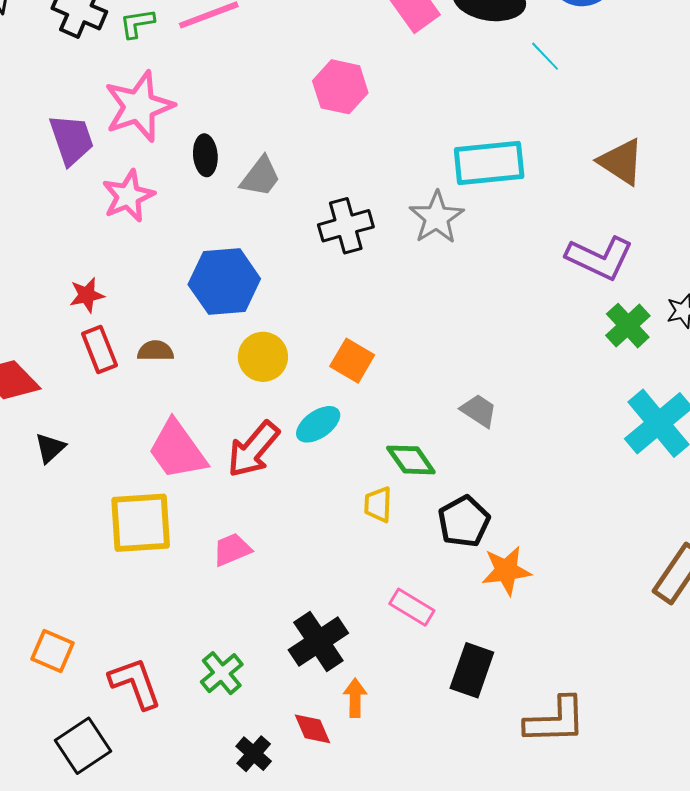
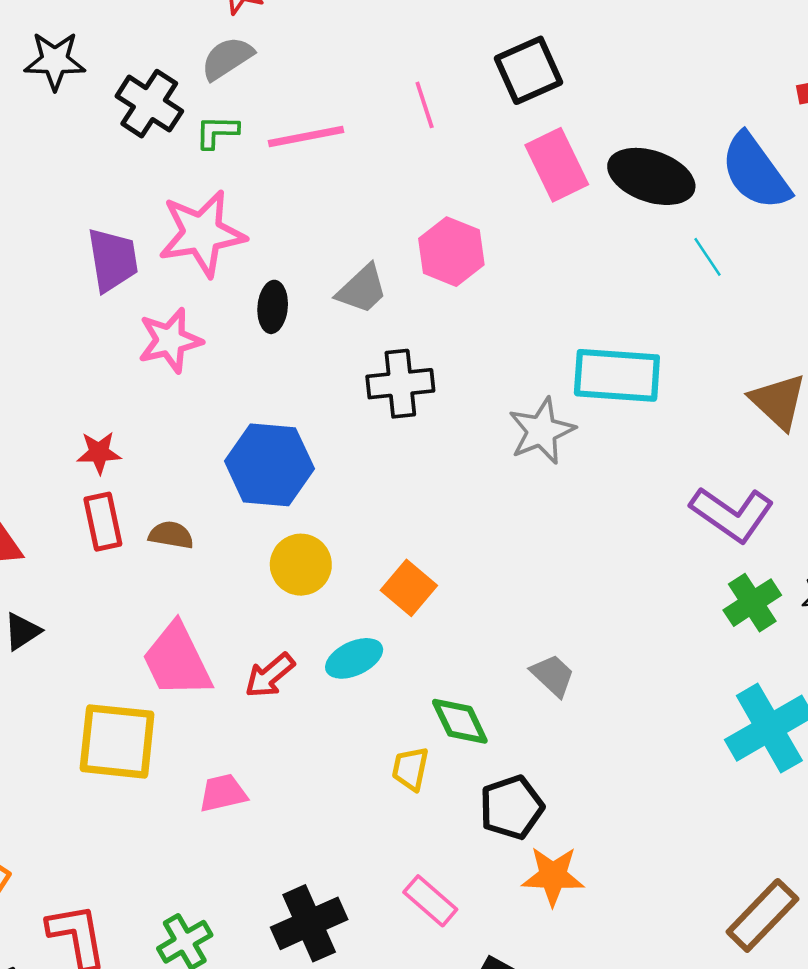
gray trapezoid: (260, 177) -> (362, 289), moved
black cross: (346, 226) -> (400, 384), moved
red arrow: (253, 449) -> (270, 675), size x0.7

